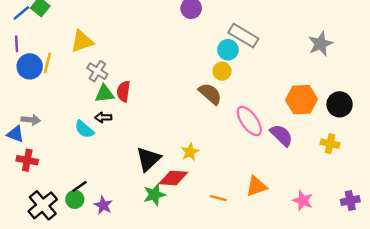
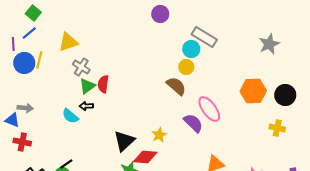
blue line: (21, 13) -> (29, 33), moved
green triangle: (104, 94) -> (87, 86), turned -30
purple semicircle: (281, 135) -> (193, 123), moved

